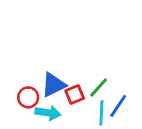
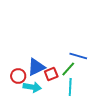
blue line: (118, 106) -> (78, 56), moved, turned 72

